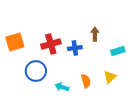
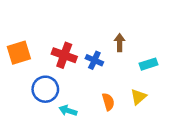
red cross: (51, 44) -> (64, 55), turned 36
blue cross: (75, 48) -> (94, 60), turned 32
cyan arrow: (62, 87) -> (68, 111), moved

